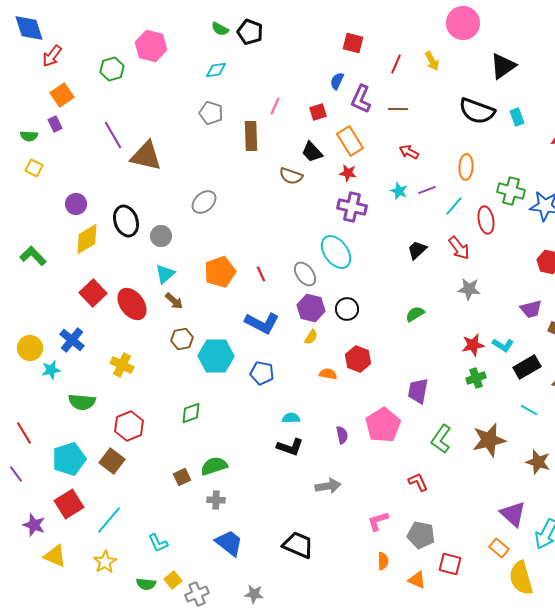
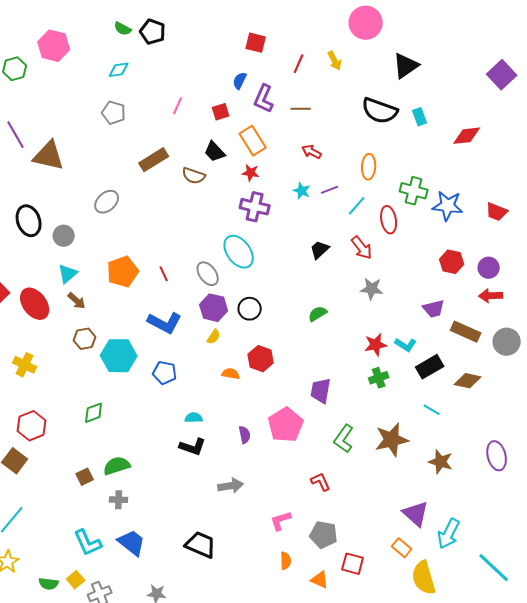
brown rectangle: (251, 136) -> (154, 160), moved, turned 60
cyan L-shape: (158, 543) -> (88, 543), moved, size x1.4

